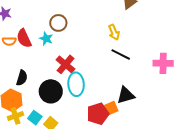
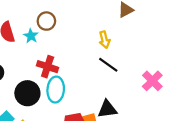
pink cross: (163, 63) -> (152, 81), turned 36
red cross: (66, 64) -> (48, 67), turned -30

